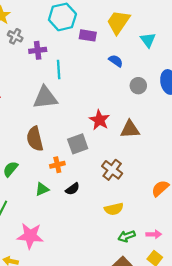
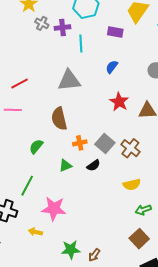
purple rectangle: (88, 35) -> (115, 32), moved
purple cross: (38, 50) -> (63, 28), moved
blue semicircle: (116, 61) -> (112, 67), moved, turned -88
cyan line: (59, 70) -> (81, 44), moved
gray square: (78, 144) -> (105, 143), moved, turned -30

